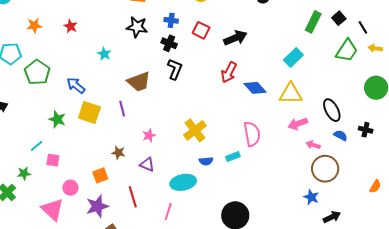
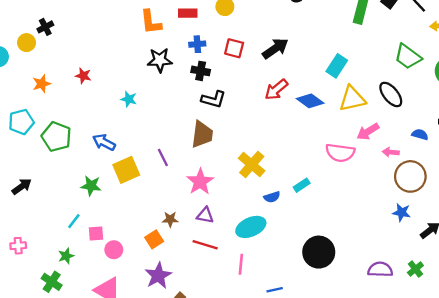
green trapezoid: (347, 51) -> (408, 57), moved, turned 105
cyan rectangle: (293, 58) -> (337, 66), moved
black L-shape: (175, 69) -> (213, 99), turned 95
red arrow: (229, 72) -> (276, 90), turned 35
brown trapezoid: (139, 82) -> (202, 134), moved, turned -50
black ellipse: (332, 110) -> (391, 94), moved
yellow square: (89, 112) -> (126, 170), turned -30
pink semicircle: (252, 134) -> (340, 153), moved, turned 120
pink star: (149, 135) -> (200, 182), size x1.6
brown star: (118, 153) -> (170, 219), moved
pink circle: (70, 188) -> (114, 250), moved
red line: (133, 197) -> (205, 245), moved, turned -45

